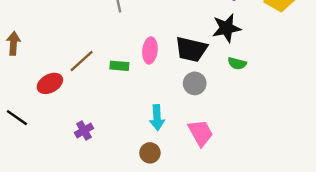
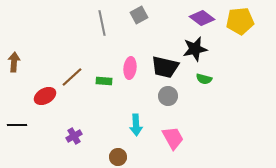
black line: (17, 118) -> (17, 125), turned -36
brown circle: (150, 153) -> (118, 157), moved

